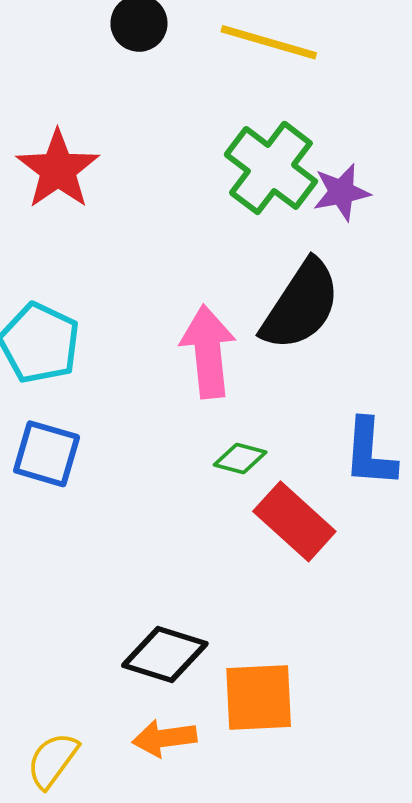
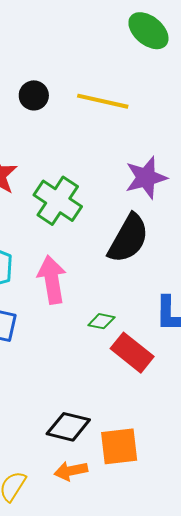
green cross: (271, 168) -> (58, 201), moved
purple star: (341, 192) -> (146, 178), size x1.4
pink arrow: (208, 352) -> (52, 280), moved

